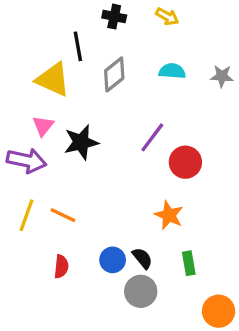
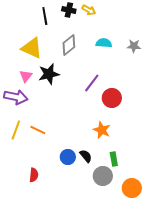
yellow arrow: (167, 17) -> (89, 10), moved
black line: (78, 46) -> (45, 16), moved
black star: (81, 142) -> (49, 74), moved
red semicircle: (61, 266) -> (34, 175), moved
gray circle: (141, 291) -> (103, 176), moved

